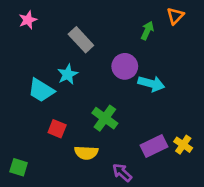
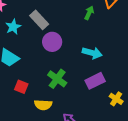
purple circle: (125, 66) -> (52, 42), moved
cyan star: (68, 74) -> (13, 27), moved
purple rectangle: (154, 146) -> (95, 81), moved

